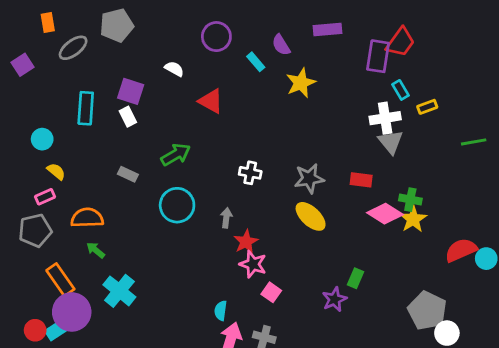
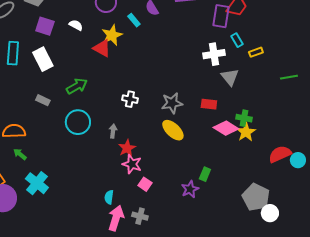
yellow star: (301, 83) -> (112, 35), moved
purple square: (131, 91) -> (45, 26), moved
white rectangle: (128, 117) -> (43, 59), size x1.6
white cross: (385, 118) -> (214, 54), moved

